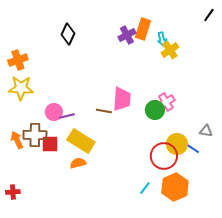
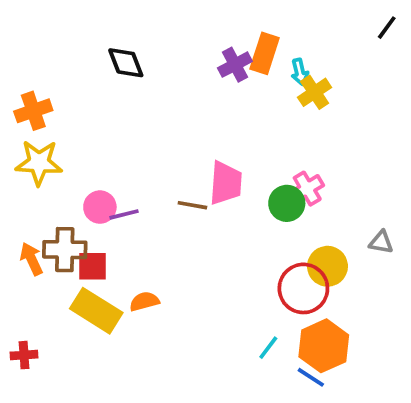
black diamond: (68, 34) -> (126, 63), turned -45
yellow rectangle: (81, 141) -> (96, 311), moved
blue line: (192, 148) -> (311, 377), moved

